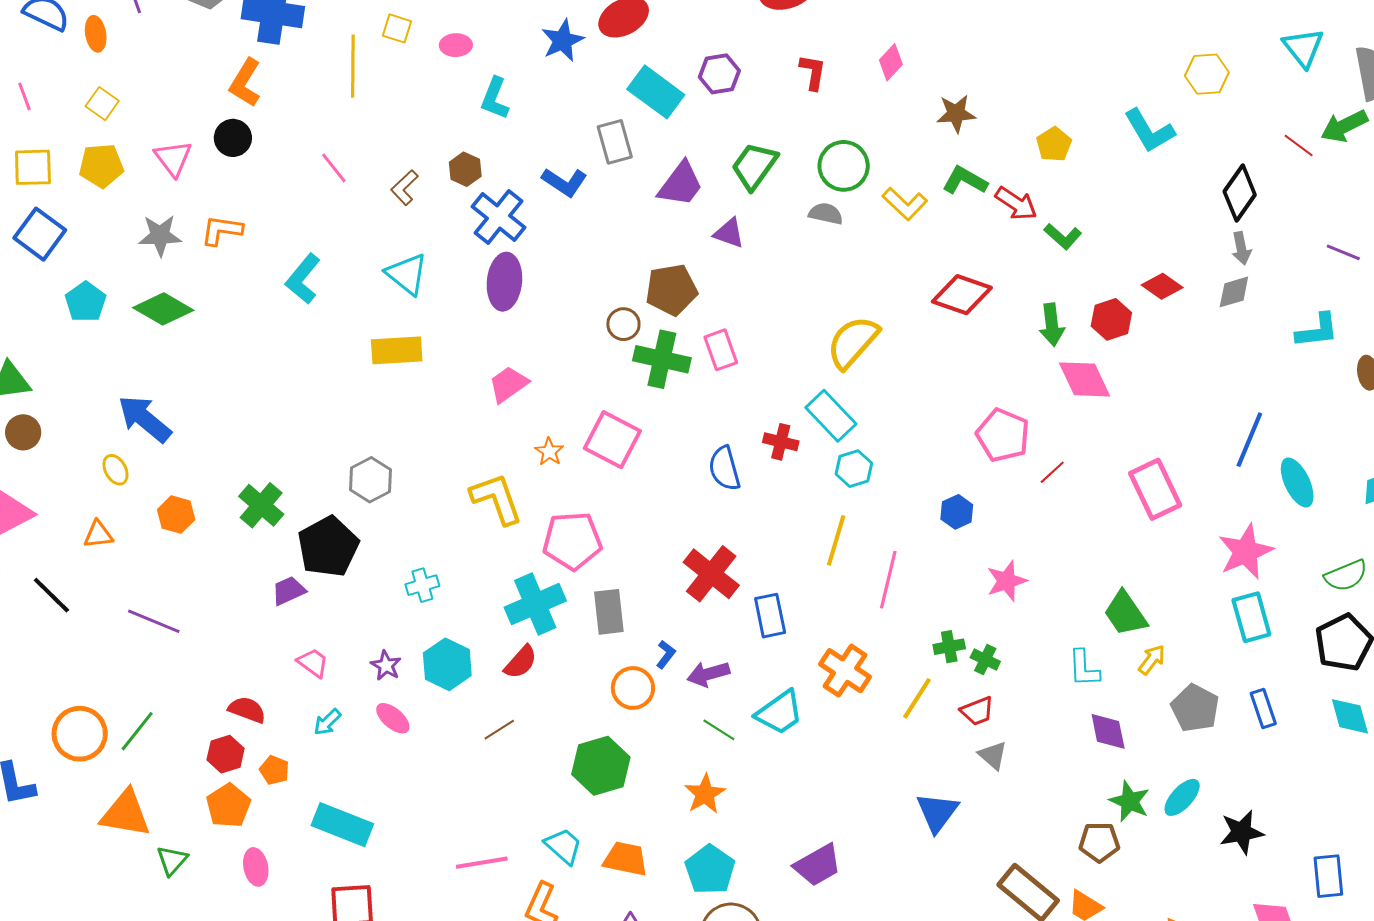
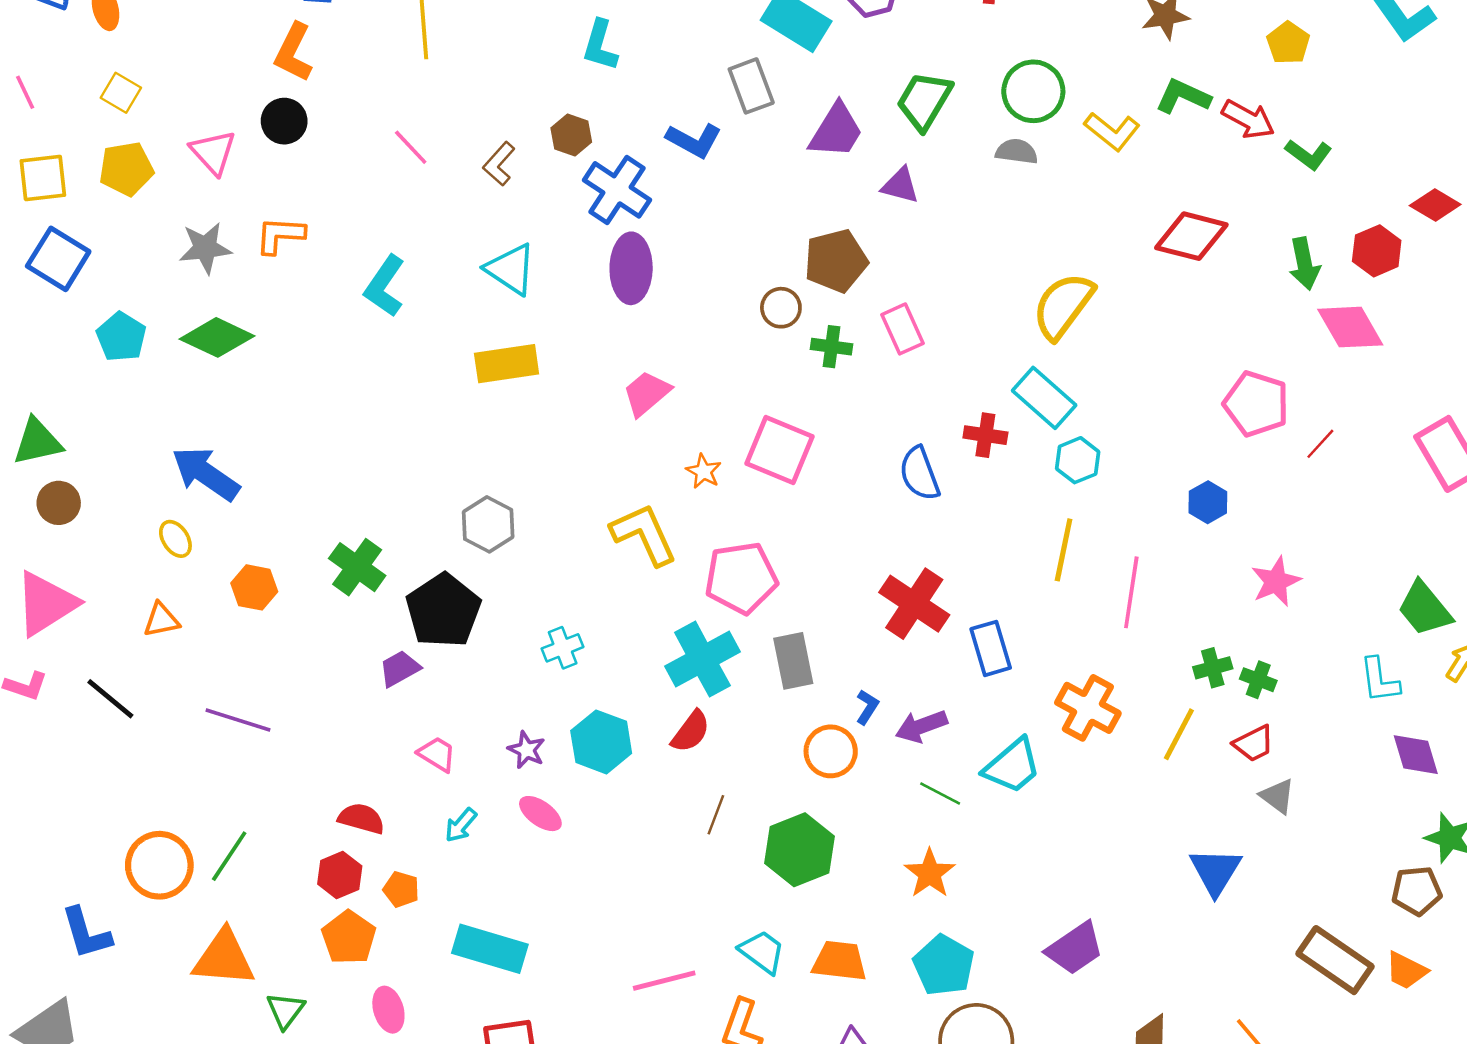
green cross: (662, 359) -> (832, 347), size x0.6
brown line: (499, 730) -> (716, 815), moved, turned -32

